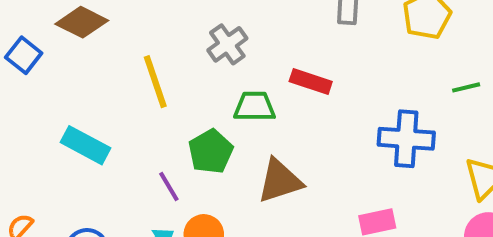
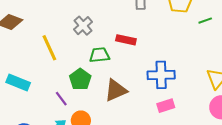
green line: (466, 87) -> (205, 21), moved
blue cross: (406, 139) -> (161, 75), moved

